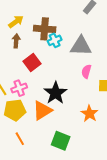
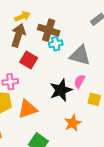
brown arrow: (16, 41) -> (18, 35), size x1.6
red square: (32, 62) -> (29, 60), turned -36
black star: (56, 93) -> (61, 90), moved

